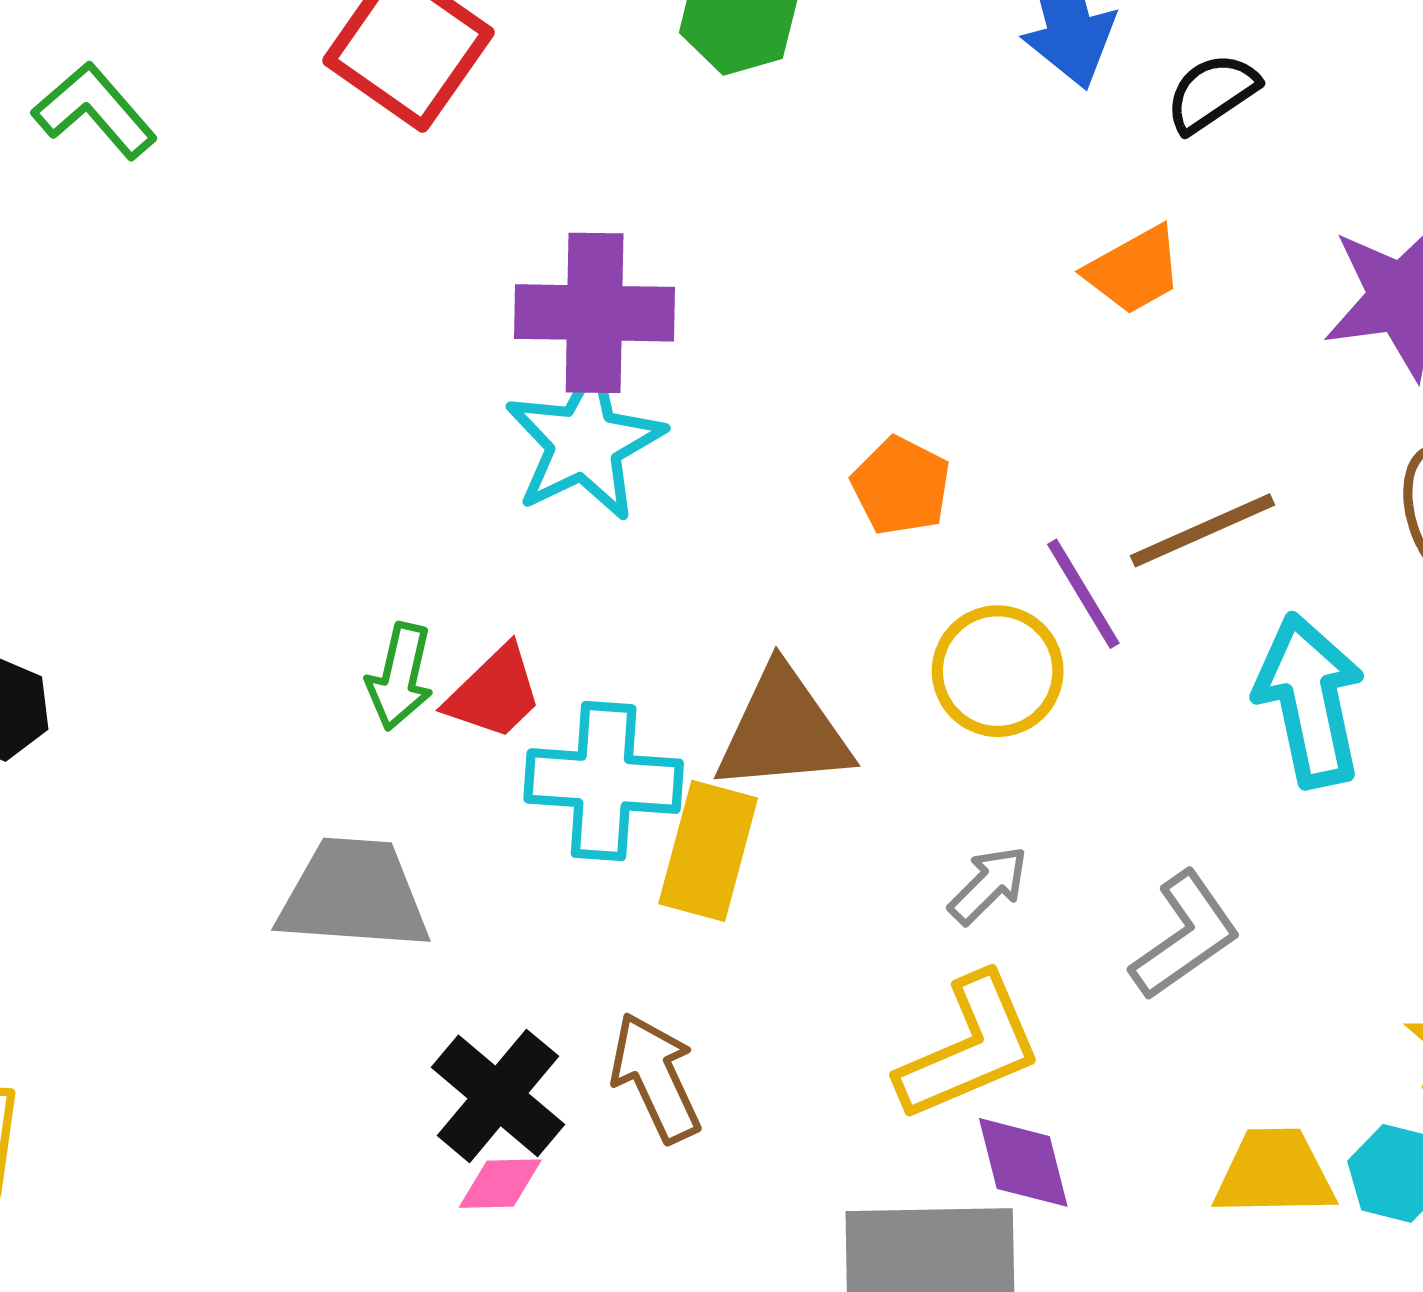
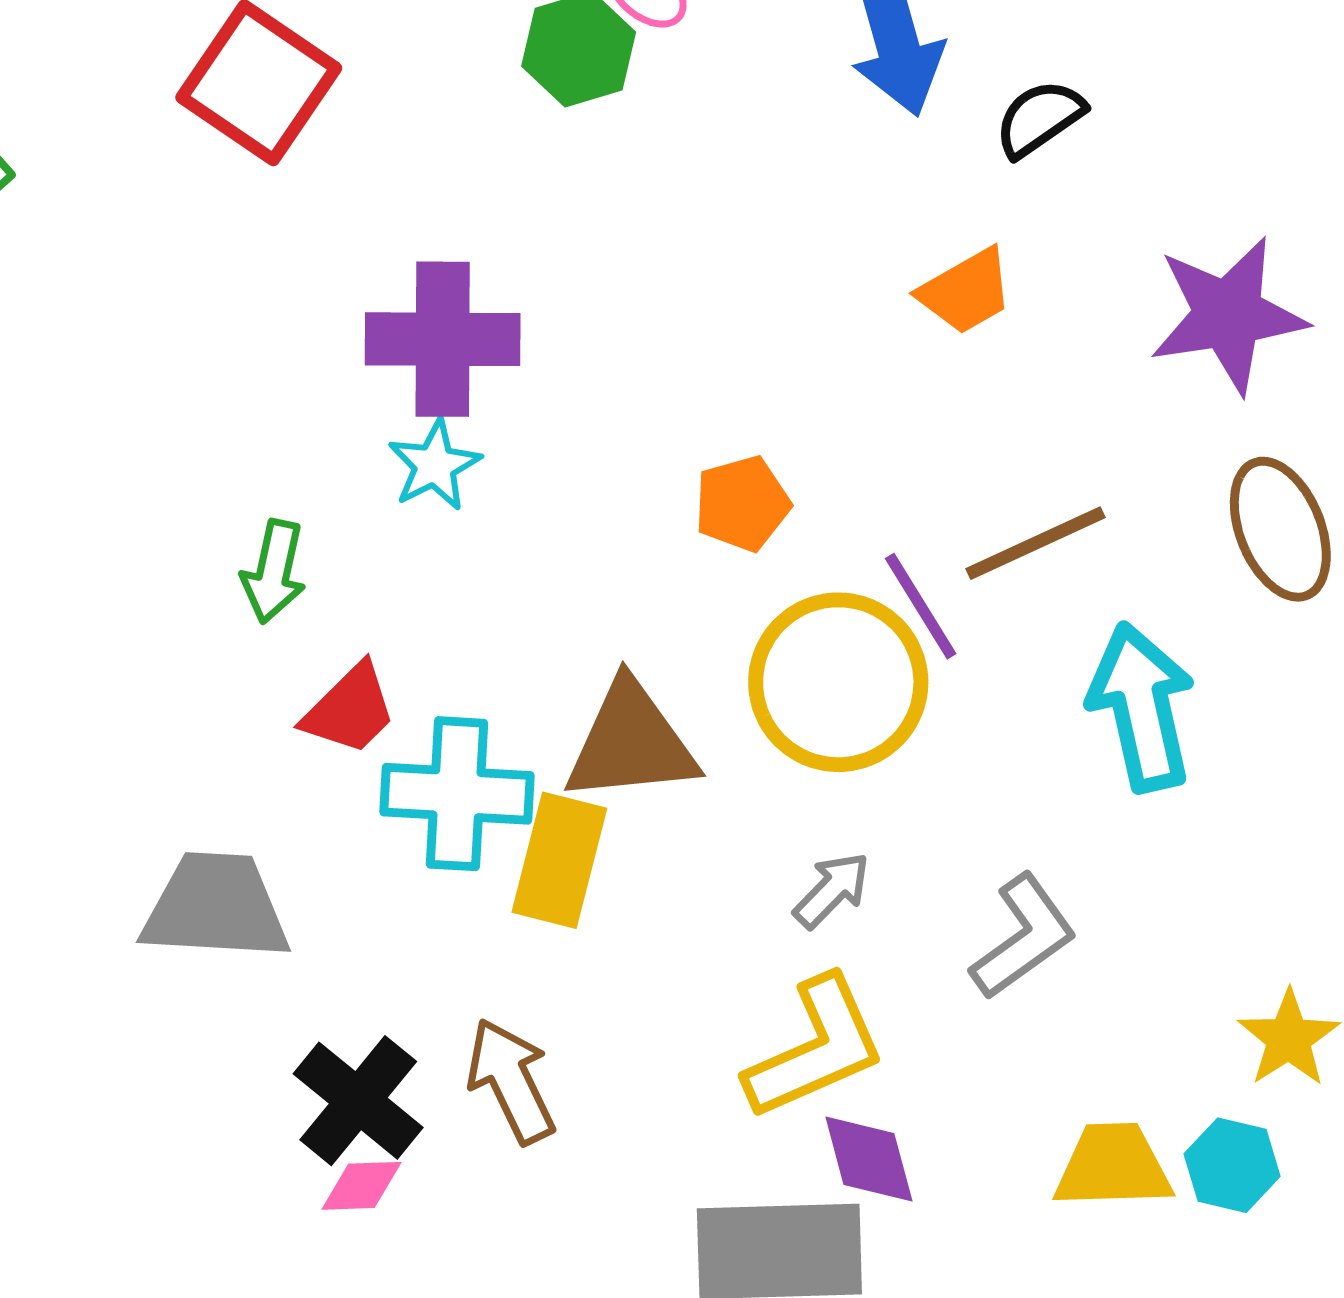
cyan star: (585, 443) -> (435, 465), size x0.6
orange pentagon: (901, 486) -> (742, 504), turned 30
yellow circle: (998, 671) -> (838, 682), size x1.4
green arrow: (400, 677) -> (274, 572), moved

